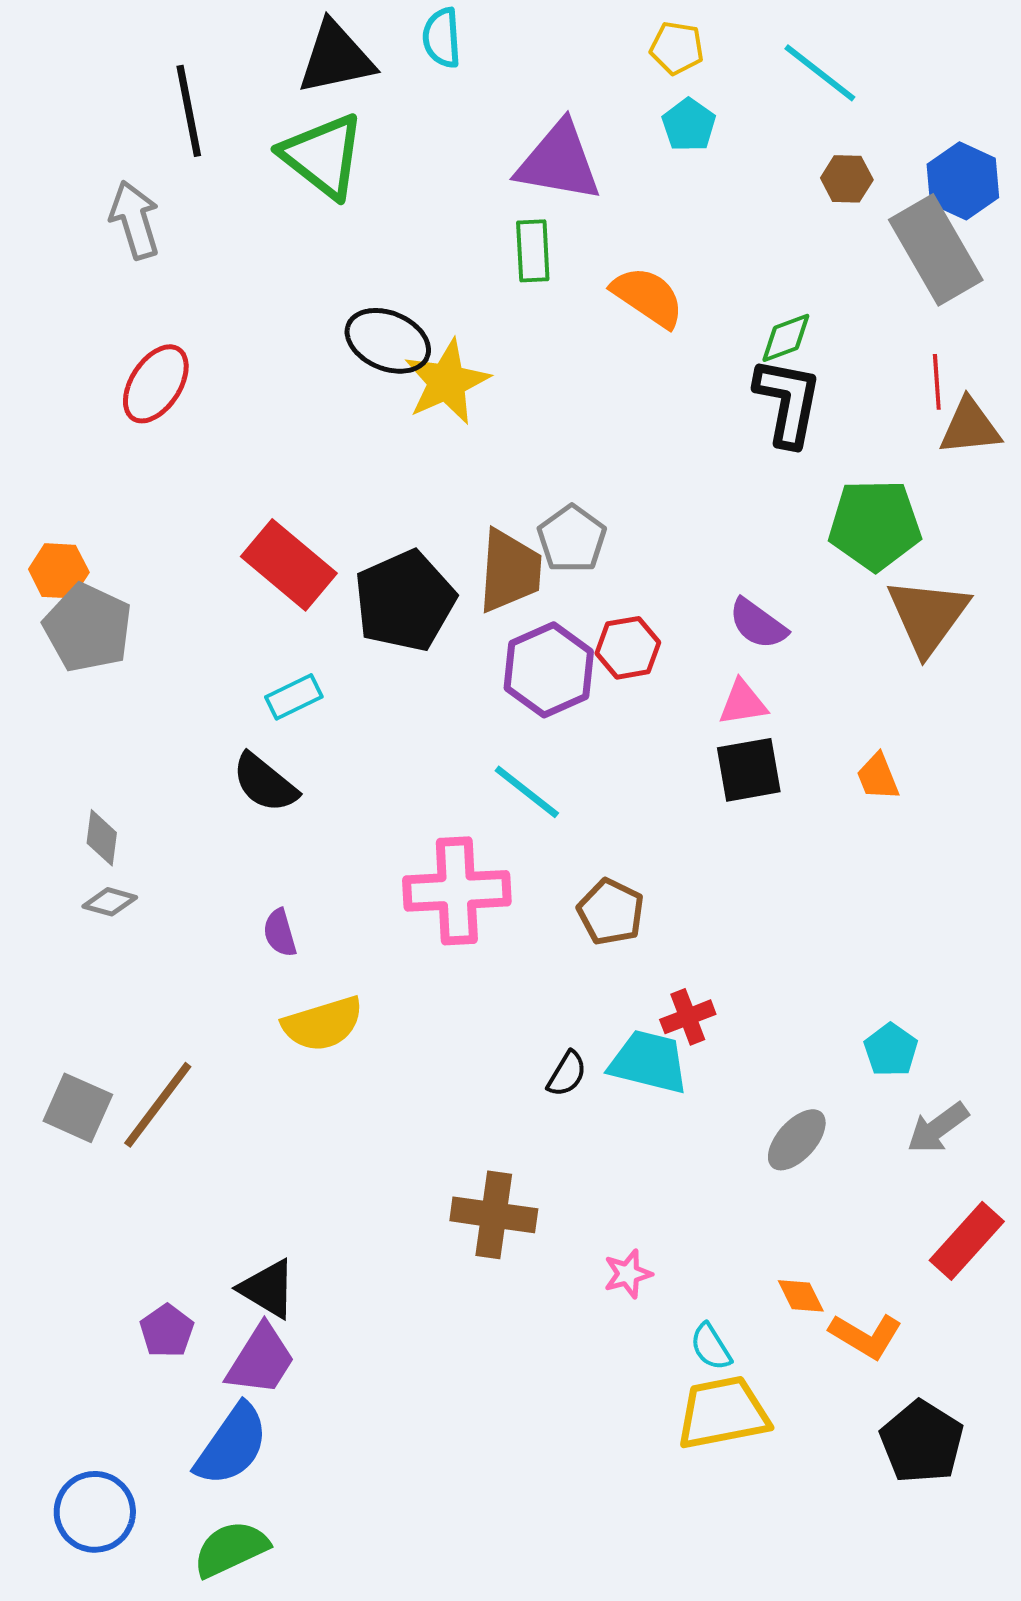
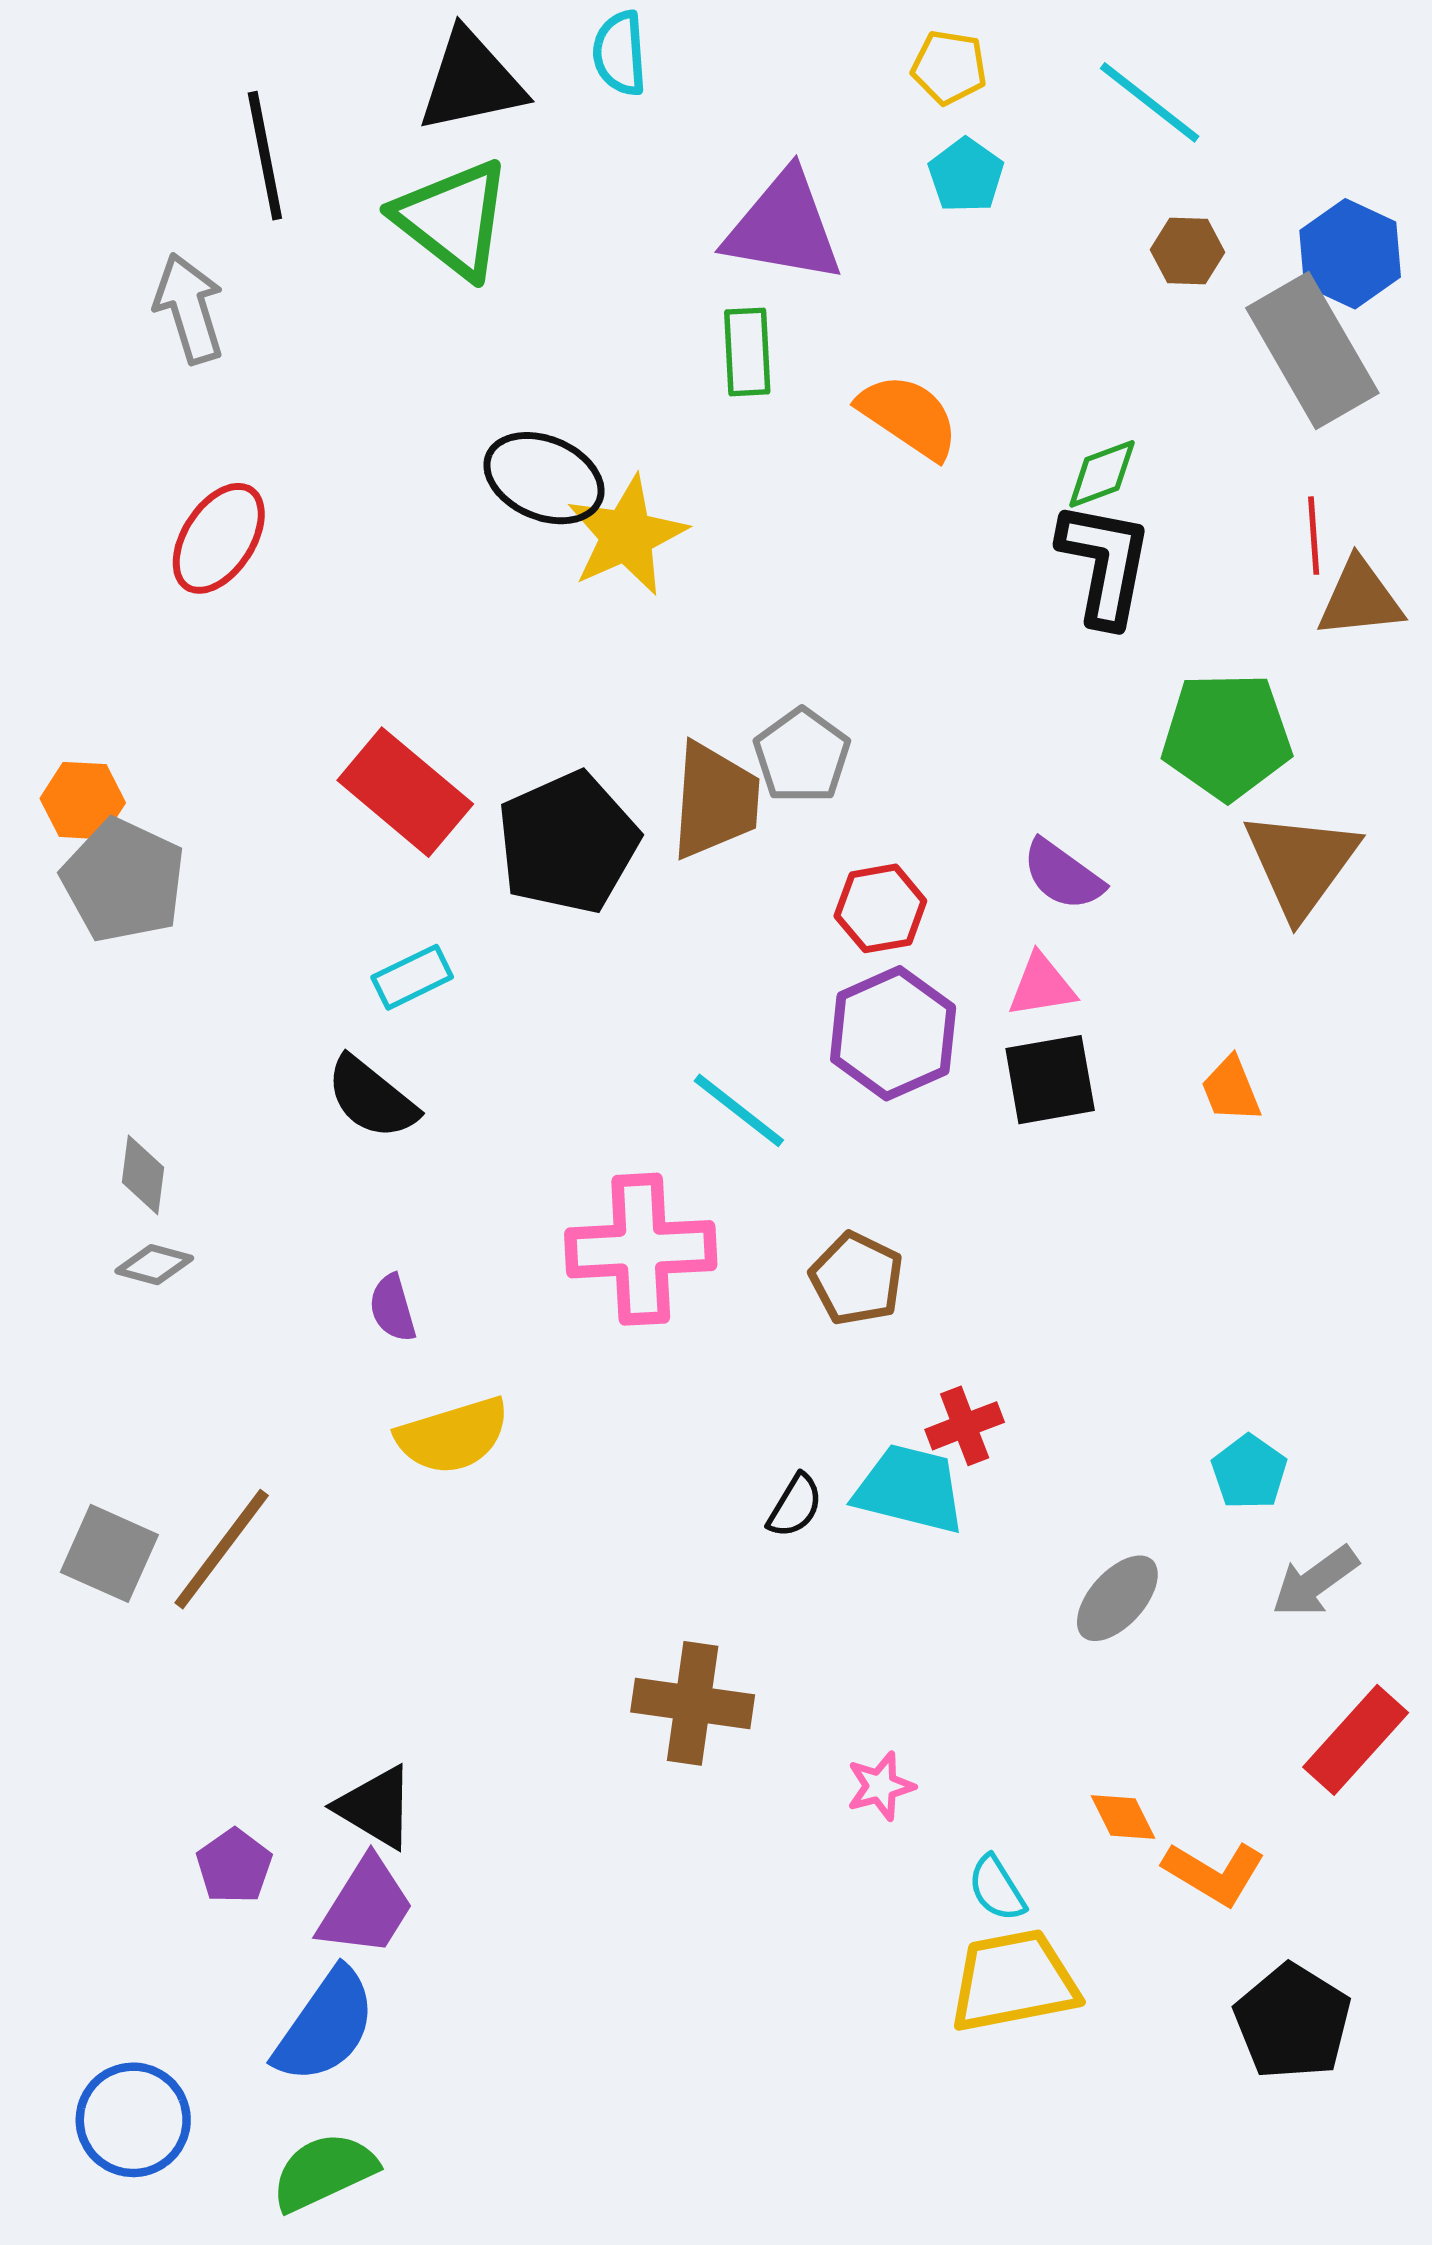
purple hexagon: (549, 670) -> (893, 1033), moved

